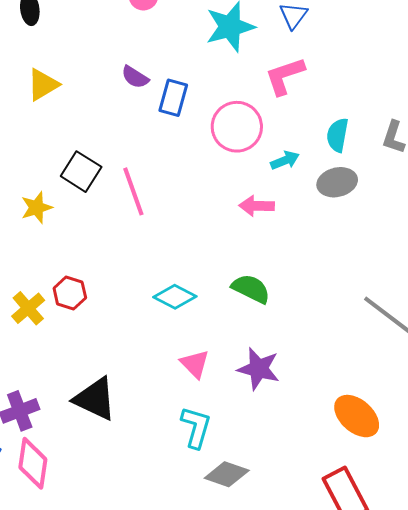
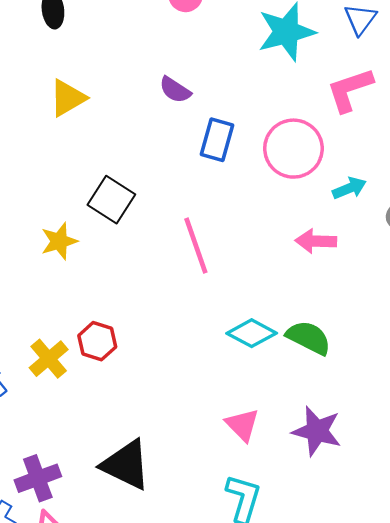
blue rectangle: (173, 98) -> (217, 140), moved
pink line: (133, 191) -> (196, 246), moved
cyan diamond: (175, 297) -> (252, 333), moved

